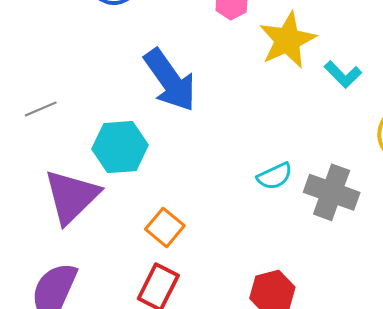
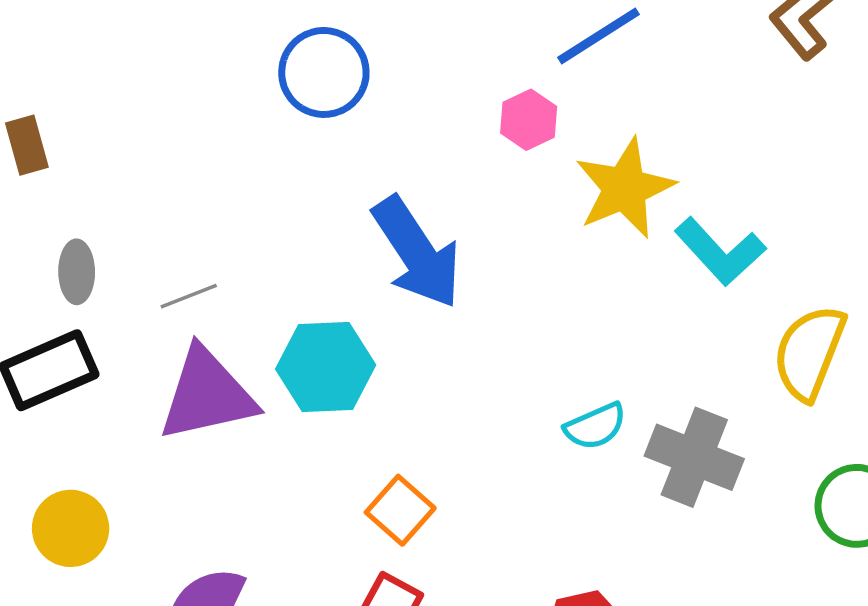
cyan L-shape: (343, 74) -> (720, 251), size x1.4
purple triangle: (72, 196) -> (207, 395), moved, turned 30

